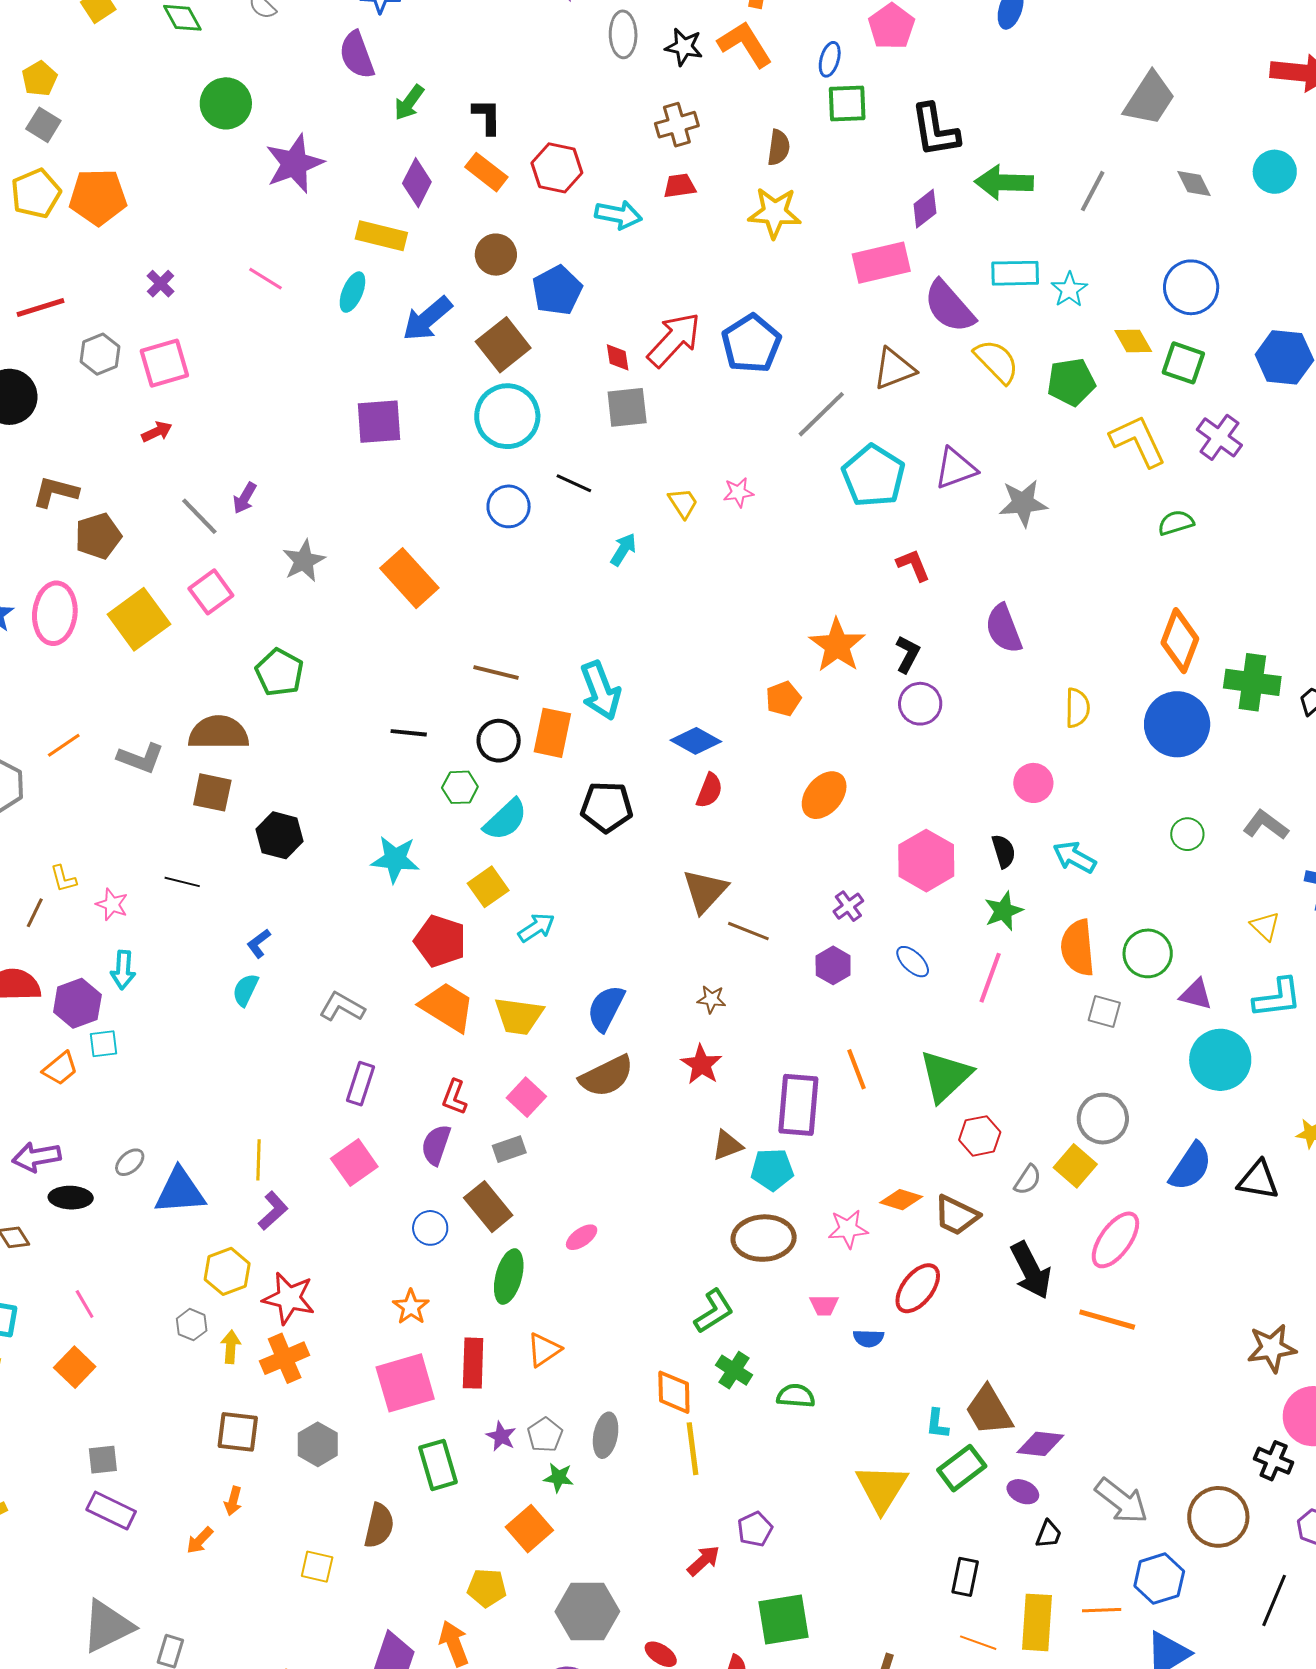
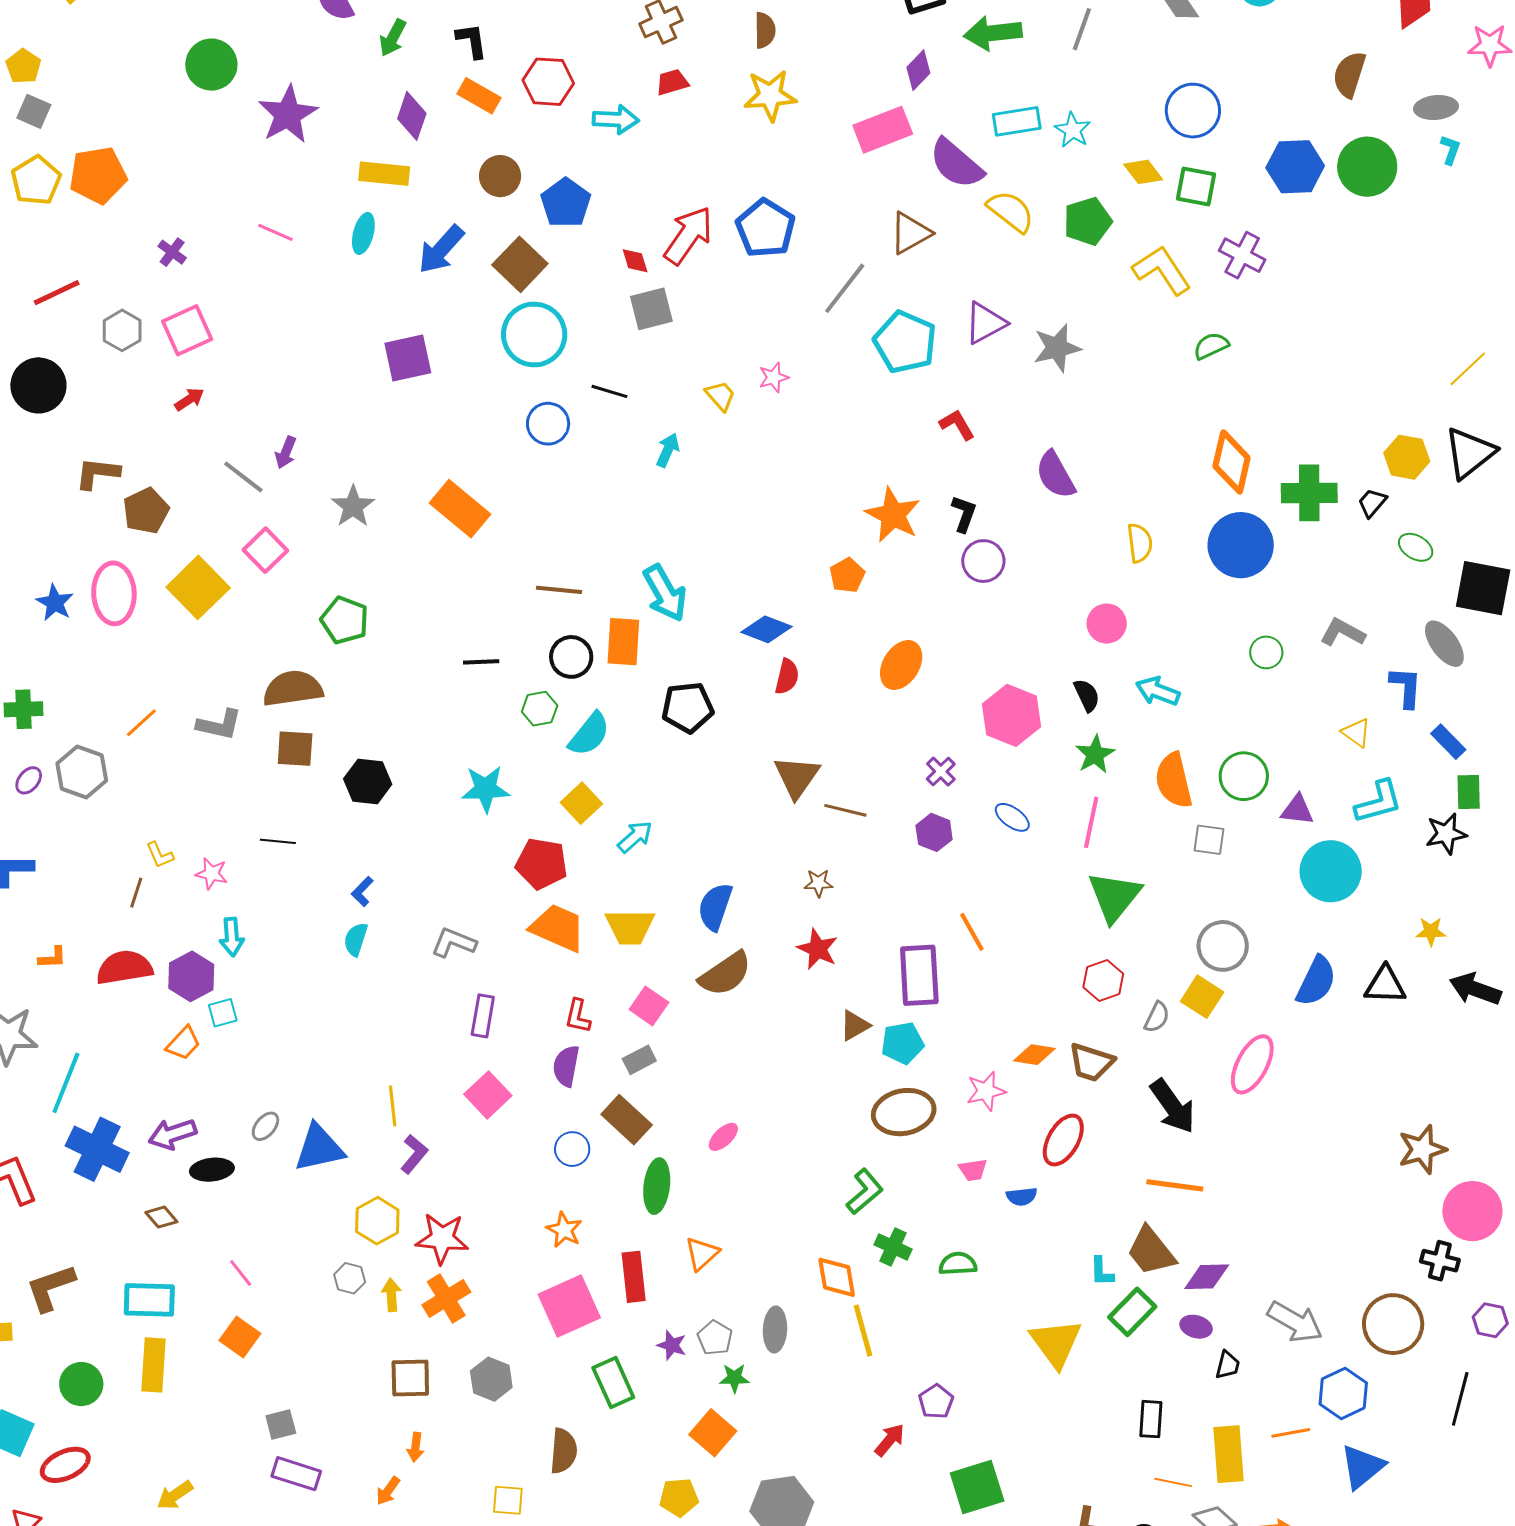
green triangle: (946, 1076) -> (1114, 897), moved
orange line: (1107, 1320) -> (1175, 1185), moved

